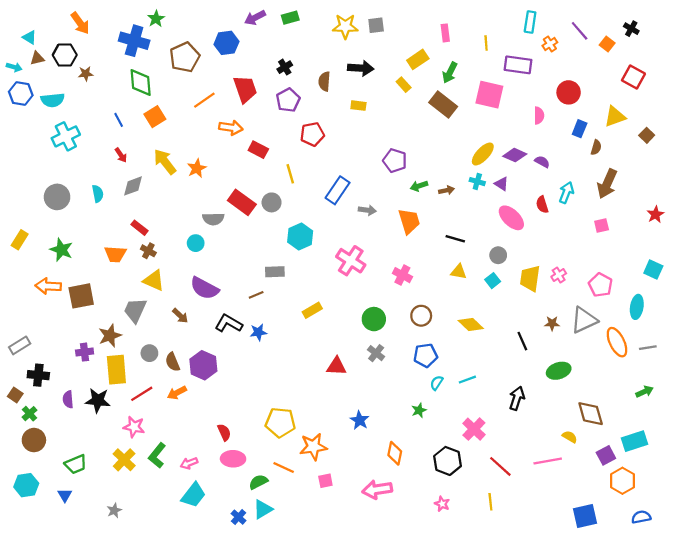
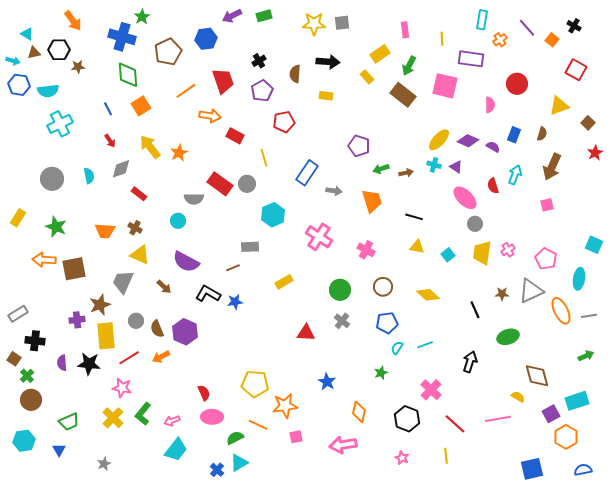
blue rectangle: (580, 129) -> (514, 135), moved
red star: (655, 215) -> (595, 153), moved
red rectangle: (140, 228) -> (139, 194), moved
gray circle: (498, 255) -> (475, 224), moved

